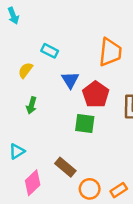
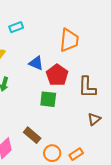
cyan rectangle: (50, 51) -> (16, 27), moved, turned -48
blue triangle: (70, 80) -> (36, 63), turned -35

